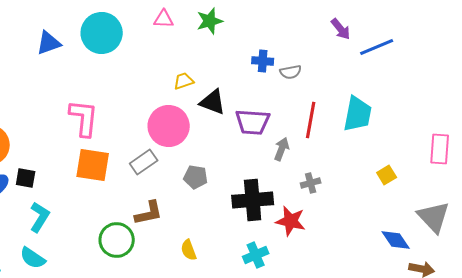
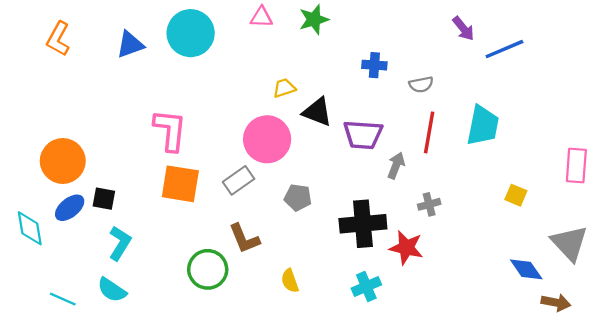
gray semicircle: (291, 72) -> (421, 84), moved
yellow square: (387, 175) -> (516, 195), turned -36
brown L-shape: (149, 213) -> (244, 239), turned 80

